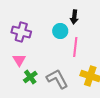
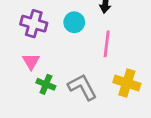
cyan circle: (60, 31) -> (74, 22), moved
green cross: (30, 77) -> (46, 84), turned -32

